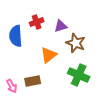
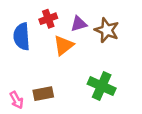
brown star: (76, 43) -> (107, 30), moved
orange triangle: (49, 55) -> (64, 45), moved

